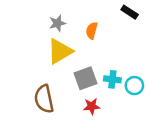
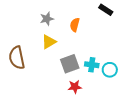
yellow triangle: (60, 51) -> (49, 42), size x0.7
brown semicircle: (44, 99) -> (17, 58), moved

